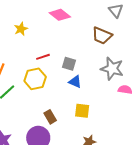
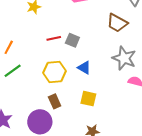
gray square: (69, 64) -> (72, 40), moved
yellow hexagon: (35, 79) -> (54, 72), moved

